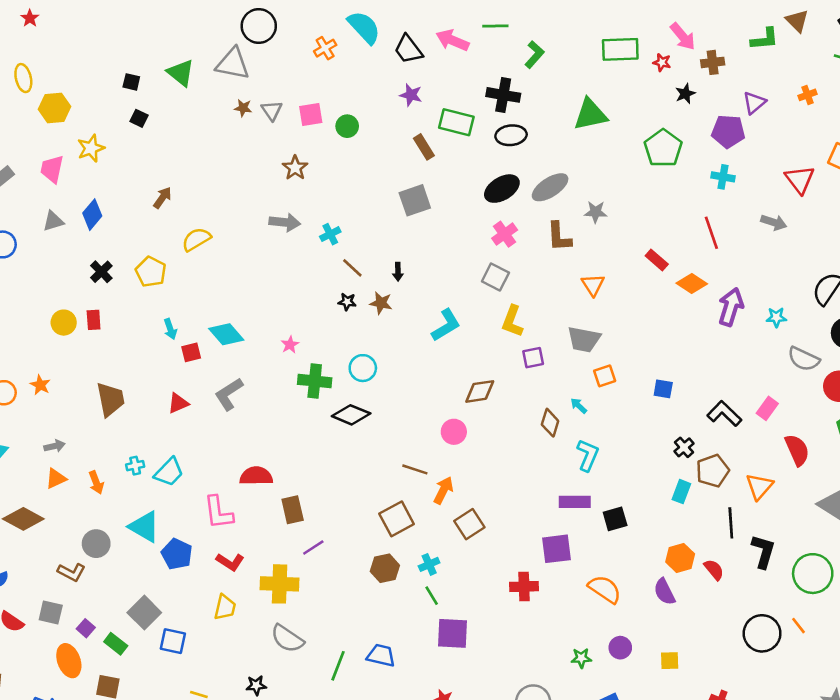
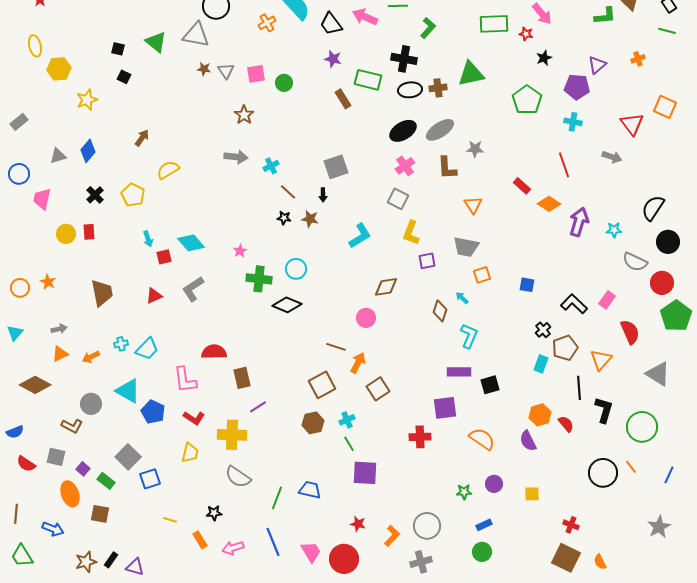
brown cross: (713, 62) -> (438, 88), moved
pink trapezoid: (52, 169) -> (42, 199), moved
gray square: (415, 200) -> (336, 167), moved
orange arrow: (96, 482) -> (91, 357), turned 84
blue square: (173, 641) -> (150, 479), turned -30

